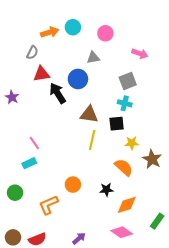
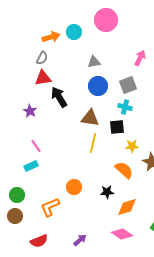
pink circle: (105, 33) -> (106, 20), moved, size x1.5
gray semicircle: (32, 53) -> (42, 58), moved
pink arrow: (140, 54) -> (140, 58), turned -84
blue circle: (78, 79) -> (98, 86), moved
purple star: (12, 97) -> (30, 111), moved
brown circle: (13, 237) -> (15, 216), moved

